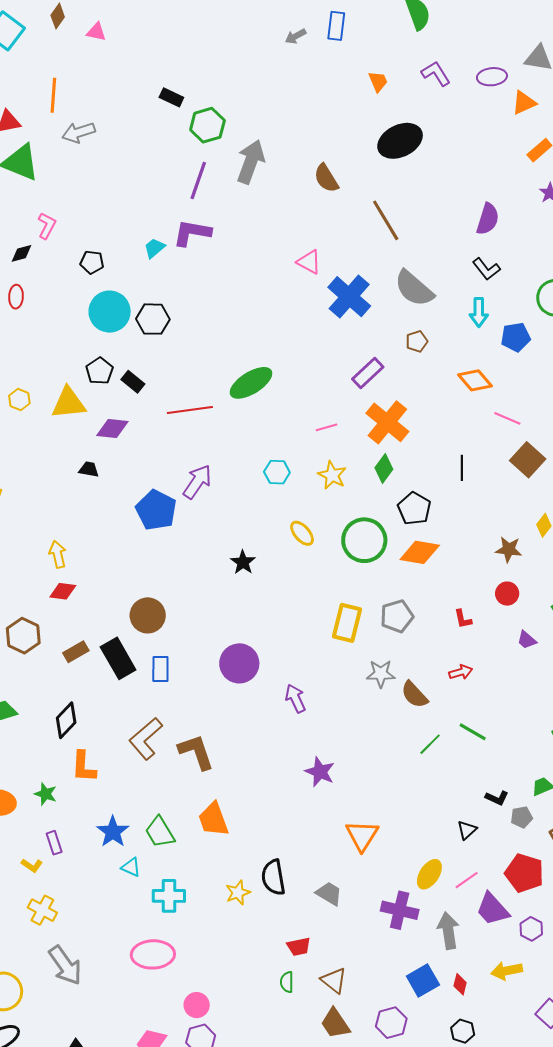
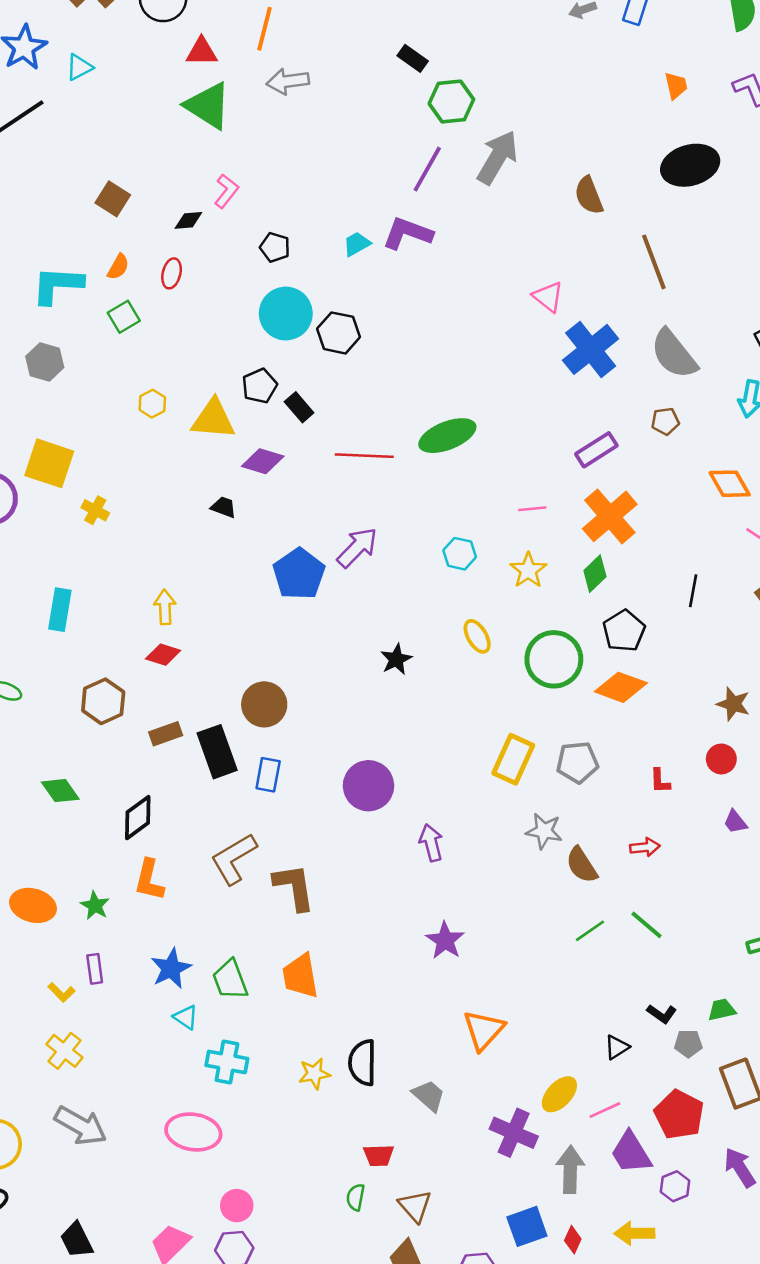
gray arrow: (65, 965) -> (81, 1126), turned -36

